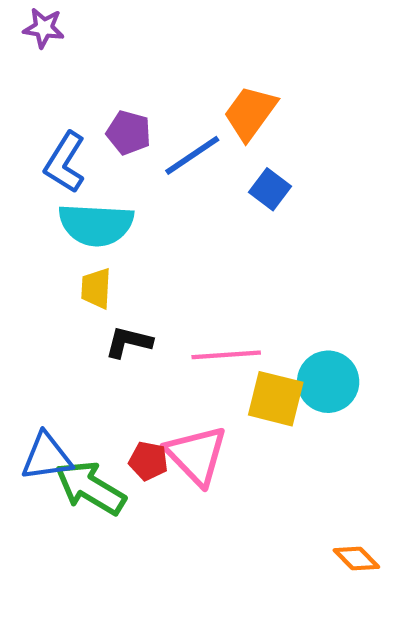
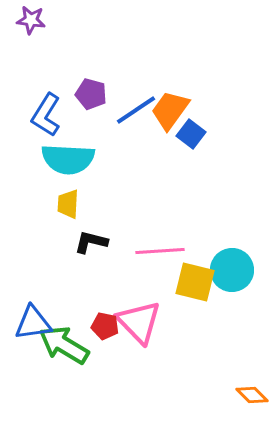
orange trapezoid: (250, 113) -> (170, 110), moved

